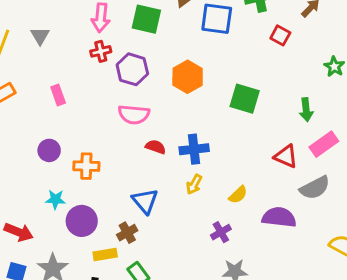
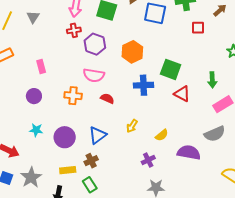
red square: (280, 35) -> (198, 28), turned -32
pink rectangle: (58, 95) -> (41, 67), moved
blue cross: (194, 149) -> (144, 85), moved
red triangle: (286, 156) -> (182, 94), moved
orange cross: (86, 166) -> (73, 96), moved
blue triangle: (145, 201) -> (98, 135), turned 30
purple circle: (82, 221) -> (65, 137), moved
brown cross: (127, 233) -> (91, 161), moved

